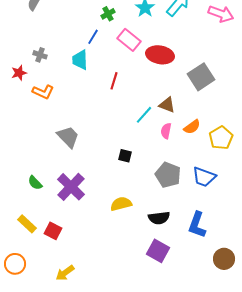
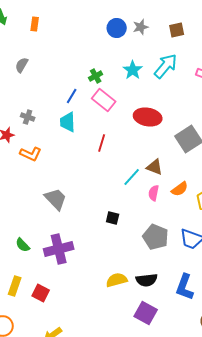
blue line: (93, 37) -> (72, 96), moved
pink rectangle: (129, 40) -> (104, 100), moved
purple cross: (71, 187) -> (59, 249), turned 32
yellow semicircle: (121, 204) -> (117, 280), moved
yellow rectangle: (27, 224) -> (15, 286), turned 66

